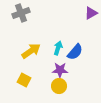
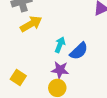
yellow arrow: (31, 51) -> (31, 24), moved

